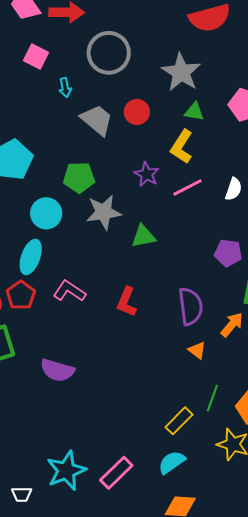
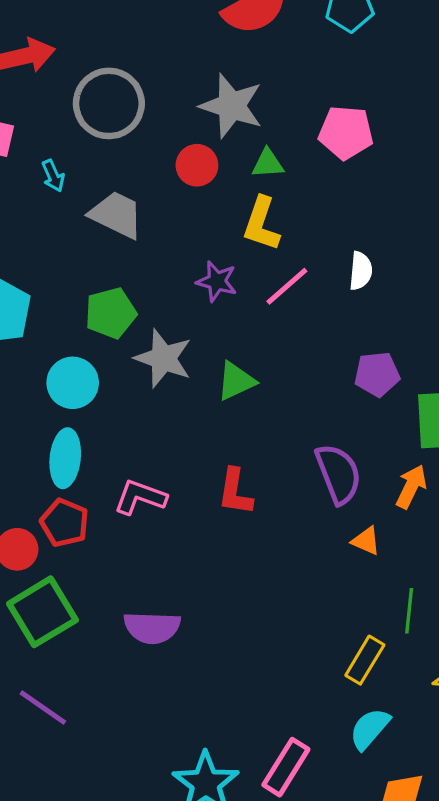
red circle: (137, 112) -> (197, 165), moved
gray star: (104, 212) -> (163, 358), turned -30

